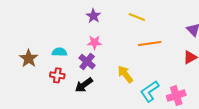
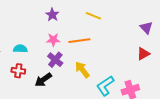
orange line: (150, 44) -> (79, 41), moved
purple cross: (87, 62) -> (55, 60), moved

